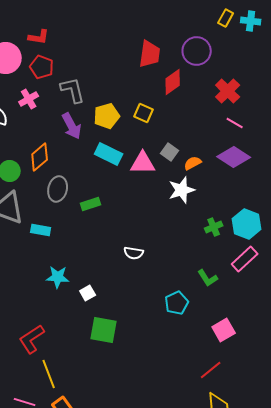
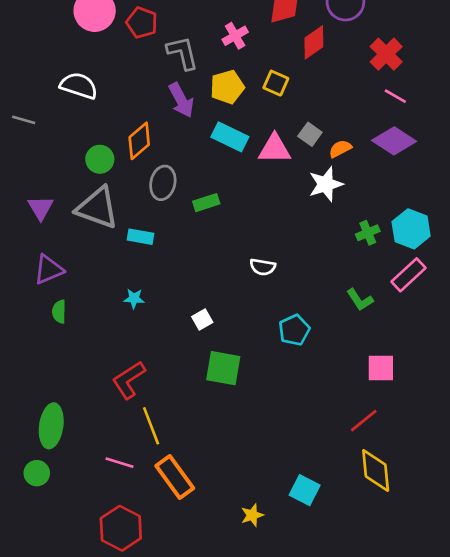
pink cross: (29, 99) -> (235, 36), moved
cyan star: (58, 277) -> (134, 298), moved, size x0.7
cyan pentagon: (177, 303) -> (294, 330), moved
pink square: (224, 330) -> (381, 368), turned 30

